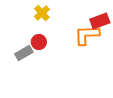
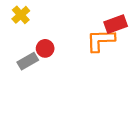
yellow cross: (42, 13) -> (21, 15), moved

